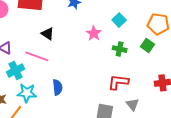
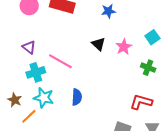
black triangle: (48, 34) -> (98, 44), moved

